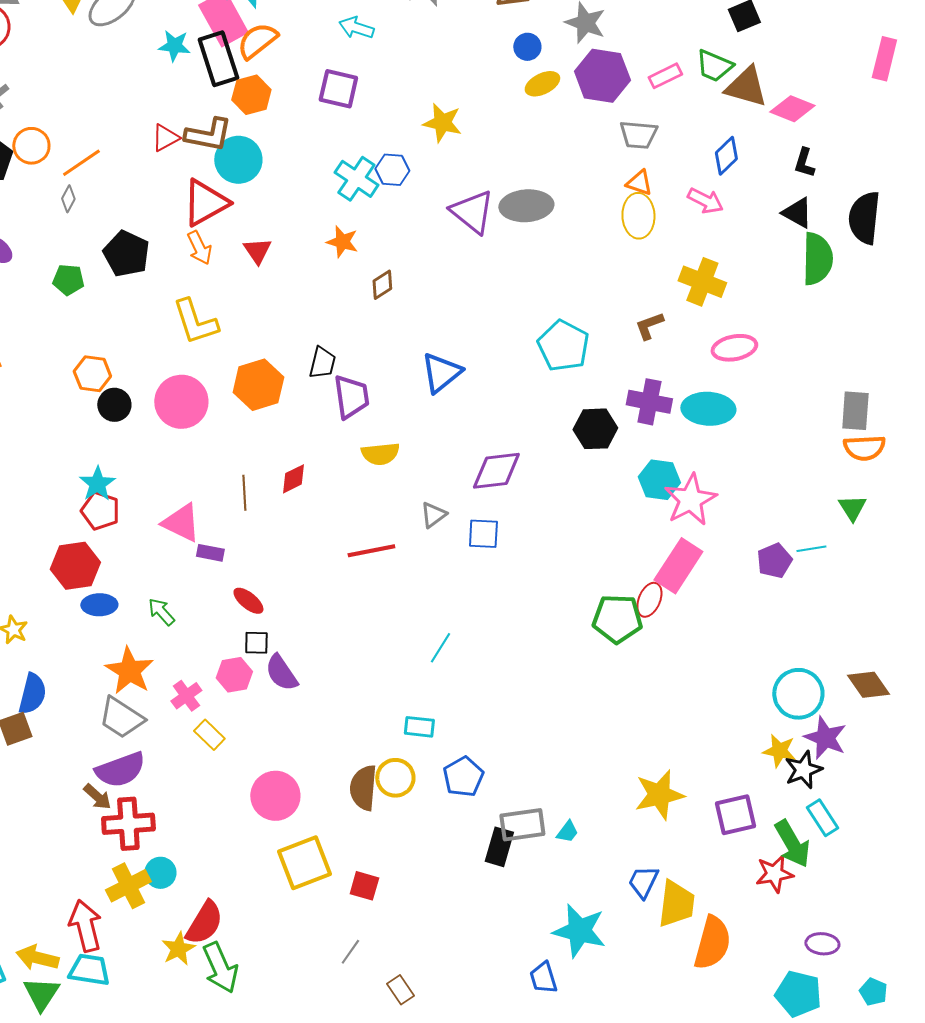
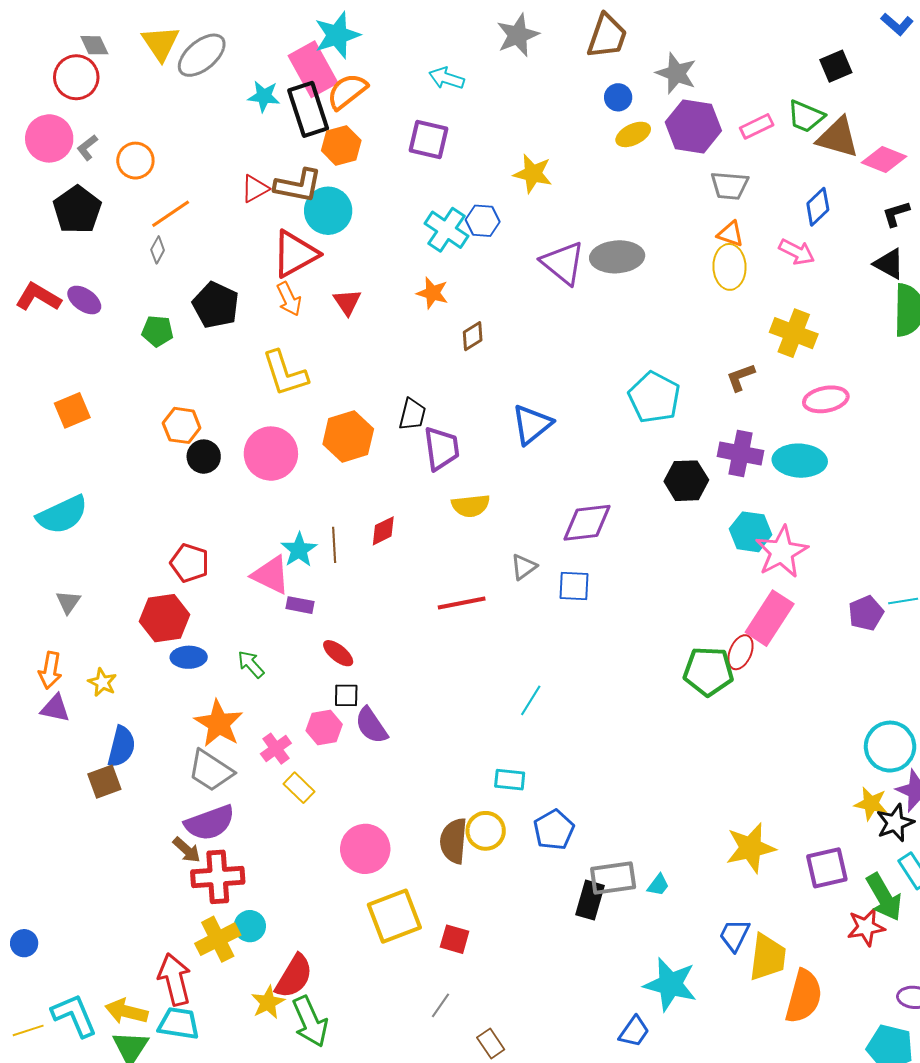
orange circle: (31, 146) -> (135, 161), moved
black L-shape: (804, 163) -> (896, 214), turned 56
cyan star: (97, 484) -> (299, 550), moved
blue trapezoid: (543, 978) -> (634, 1031), turned -128

